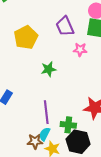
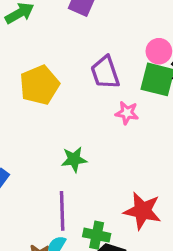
green star: (49, 69) -> (74, 159), moved

